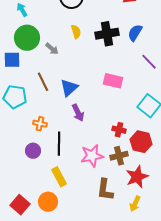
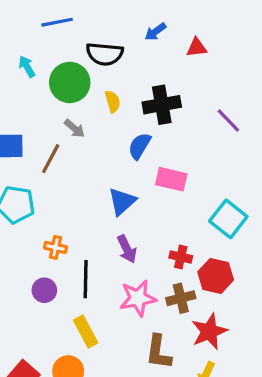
blue semicircle: (135, 33) -> (140, 146), moved
green circle: (27, 38) -> (70, 82), moved
purple line: (149, 62) -> (228, 121), moved
brown line: (43, 82) -> (51, 159), moved, turned 54
blue triangle: (69, 88) -> (122, 201), moved
purple arrow: (78, 113) -> (127, 249), moved

